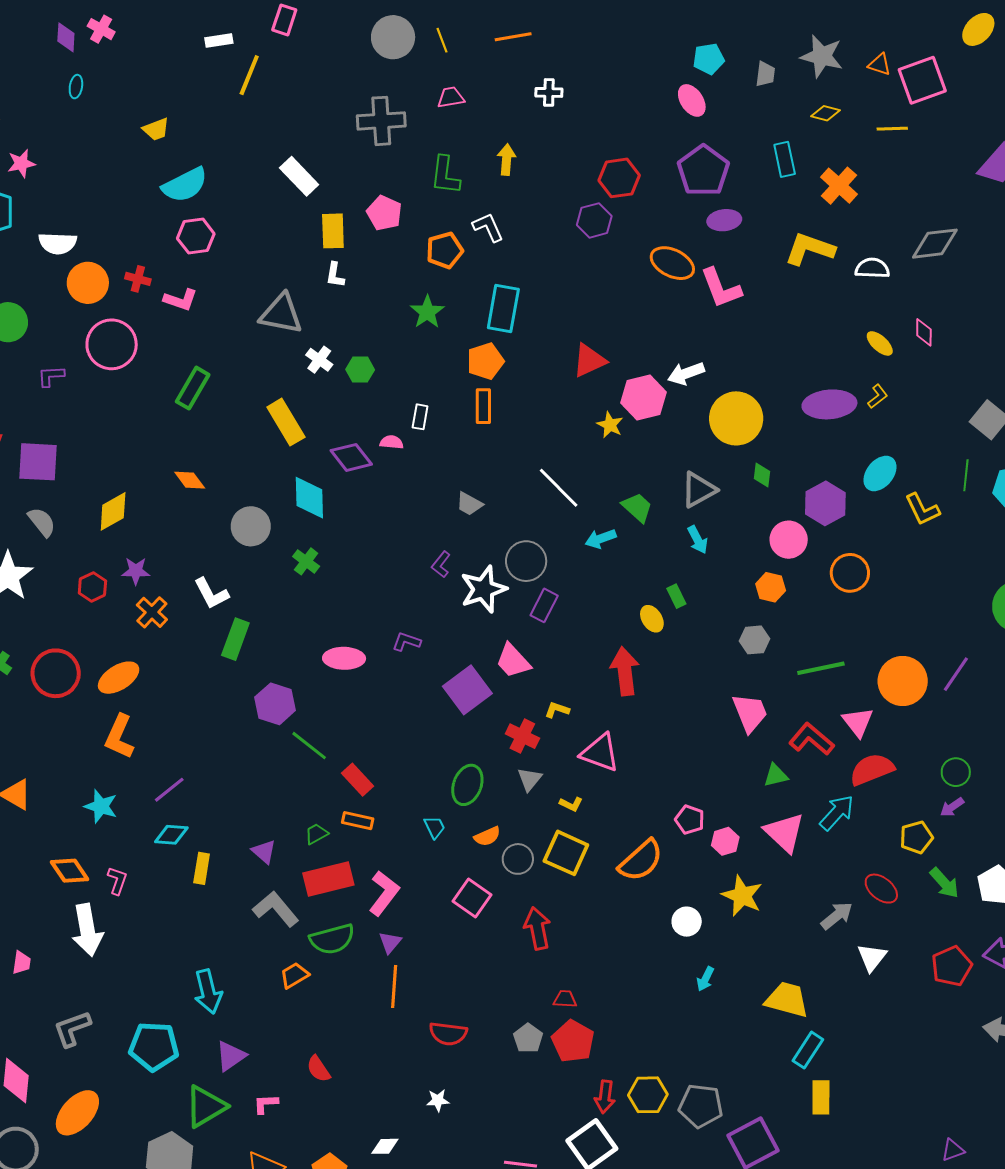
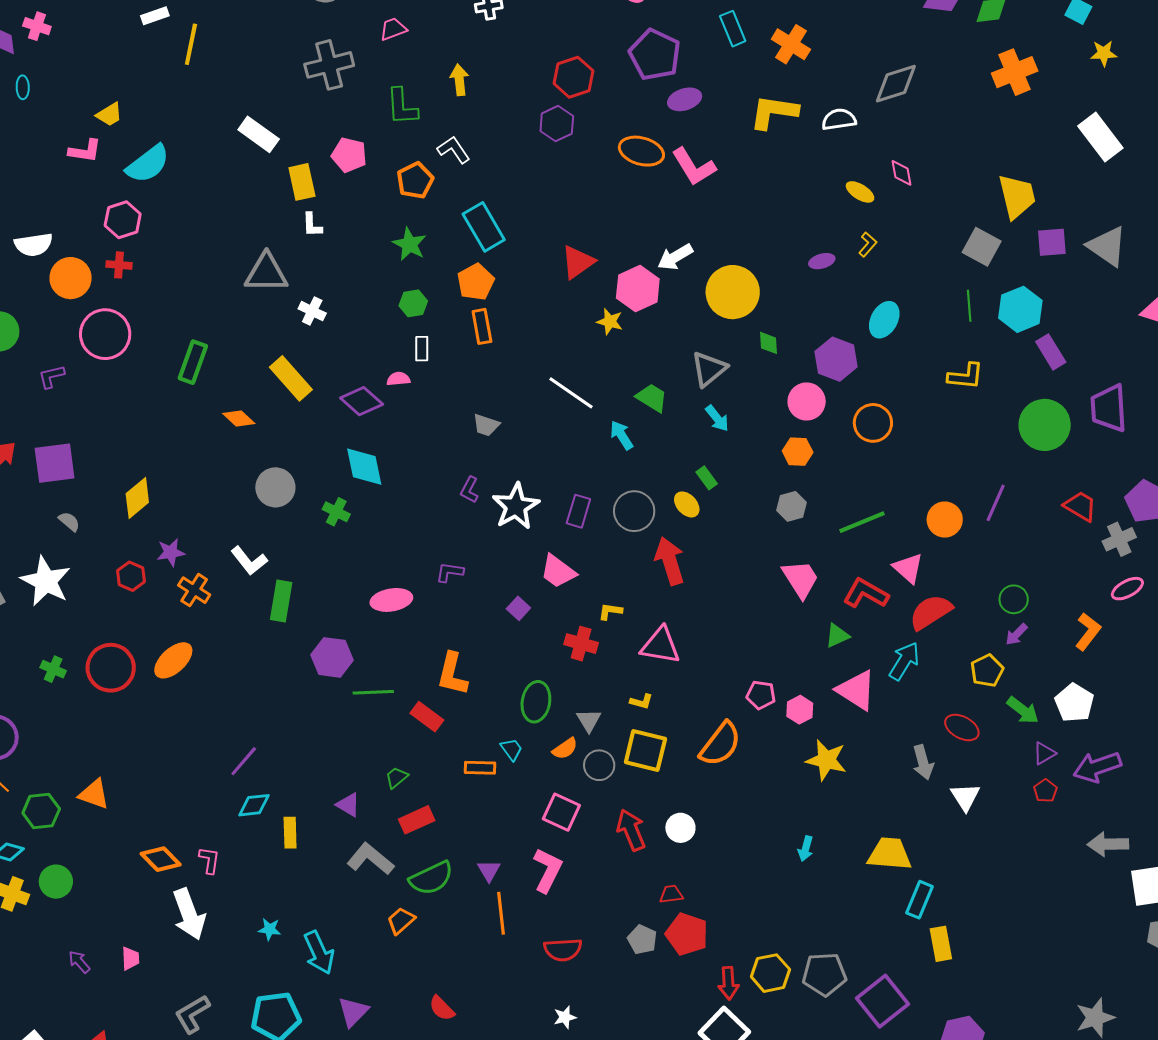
pink hexagon: (196, 236) -> (123, 220), moved
pink L-shape: (180, 300) -> (85, 151), moved
cyan rectangle: (503, 309) -> (484, 227), turned -30
green hexagon: (360, 370) -> (413, 303), moved
purple ellipse: (829, 404) -> (822, 261), size x0.5
orange diamond: (190, 480) -> (239, 418), moved
cyan diamond: (309, 498) -> (364, 467), moved
yellow L-shape: (922, 509) -> (966, 376), moved, turned -48
gray semicircle: (42, 522) -> (69, 522), size x0.7
cyan arrow: (601, 539) -> (622, 435), turned 88
gray circle: (526, 561) -> (634, 511), moved
orange circle: (903, 681) -> (945, 520), size x0.7
purple square: (467, 690) -> (518, 608), size x0.5
orange L-shape: (119, 737) -> (452, 674), moved
green line: (309, 746) -> (373, 692), turned -30
gray triangle: (530, 779) -> (589, 720), moved
cyan star: (101, 806) -> (270, 929), moved, size x0.7
orange rectangle: (358, 821) -> (480, 768), moved
red rectangle: (328, 879) -> (417, 820), size x0.7
pink L-shape: (384, 893) -> (548, 870), moved
gray arrow: (837, 916) -> (923, 762), turned 124
white circle: (687, 922) -> (680, 828), moved
red pentagon: (952, 966) -> (1045, 791), size x0.6
purple triangle: (953, 1150) -> (1044, 753), moved

